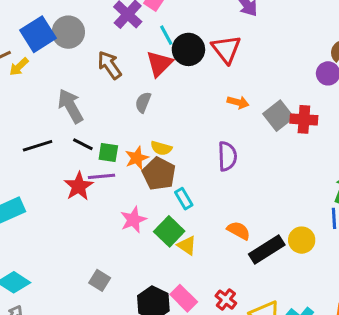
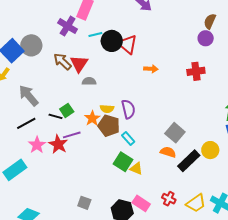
cyan line: (166, 35) -> (95, 35), turned -64
red triangle: (226, 49) -> (127, 44), moved
red triangle: (159, 64) -> (79, 64), moved
gray semicircle: (143, 102) -> (89, 81), turned 80
gray arrow: (71, 106) -> (29, 96), moved
gray square: (278, 116) -> (175, 133), moved
green square: (108, 153) -> (67, 110), moved, turned -32
purple semicircle: (227, 156) -> (128, 109), moved
pink star: (133, 220) -> (37, 145), moved

